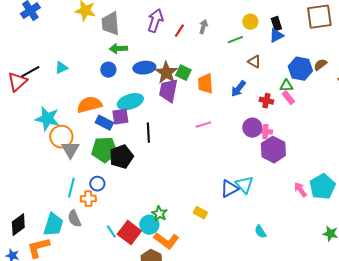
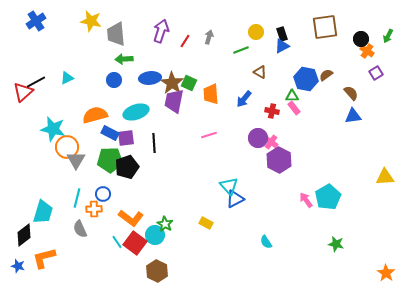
purple square: (120, 117) -> (126, 138), moved
pink cross: (265, 132) -> (271, 142), turned 32
cyan triangle: (244, 185) -> (229, 186), moved
cyan trapezoid: (53, 225) -> (43, 212), moved
orange L-shape: (166, 241) -> (131, 218), moved

